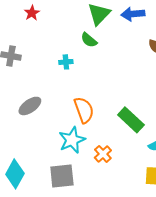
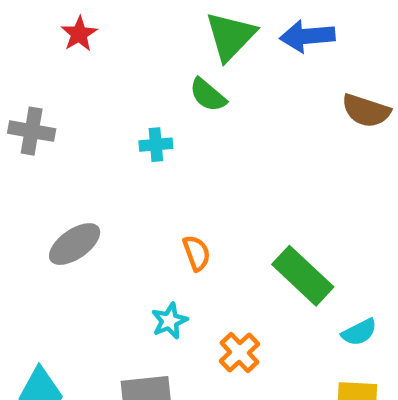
orange semicircle: (84, 110) -> (197, 253), size x0.6
cyan star: (72, 140) -> (169, 321), size x0.6

